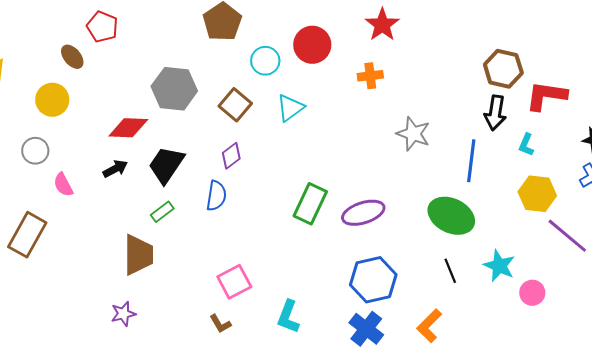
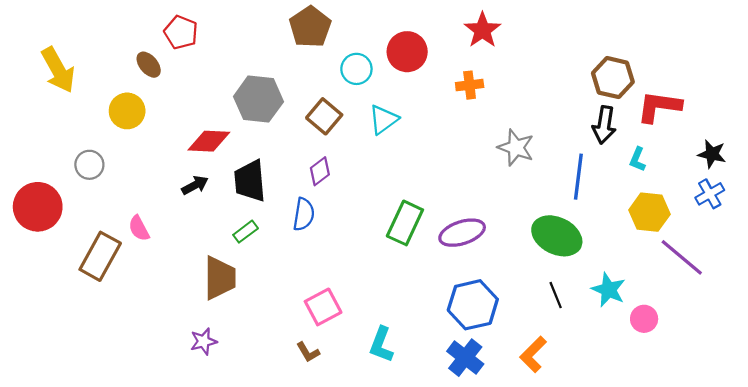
gray circle: (35, 151) -> (89, 165), moved
black trapezoid: (166, 165) -> (250, 181), turned -39
pink semicircle: (63, 185) -> (139, 228), moved

